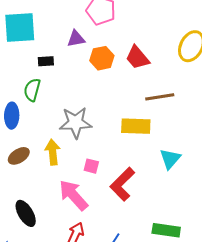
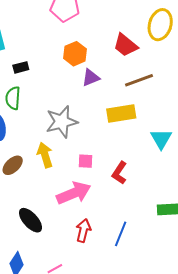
purple triangle: (76, 39) -> (91, 78), moved
red trapezoid: (137, 58) -> (126, 45), moved
red L-shape: (122, 184) -> (119, 173), size x0.7
pink arrow: (73, 195) -> (74, 193), turned 120

